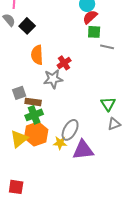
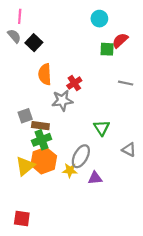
red semicircle: (90, 17) -> (120, 40), moved
gray line: (107, 47) -> (126, 83), moved
green triangle: (108, 104) -> (102, 128), moved
gray triangle: (114, 124) -> (129, 150), turned 48
purple triangle: (83, 150) -> (95, 178), size x0.6

